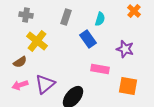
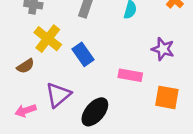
blue rectangle: (88, 39) -> (83, 54), moved
pink arrow: (20, 85) -> (25, 111), moved

